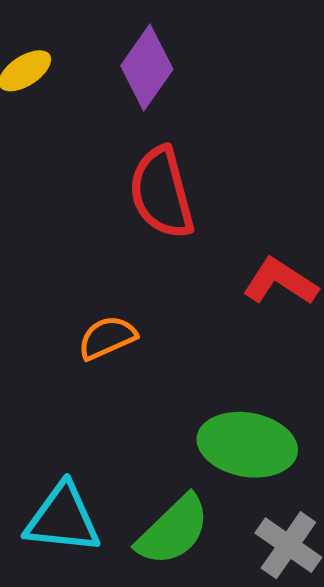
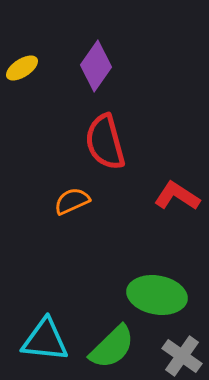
orange semicircle: (107, 338) -> (72, 201), moved

